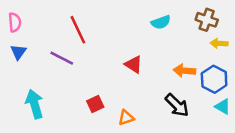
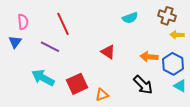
pink semicircle: (15, 22) -> (23, 22), moved
cyan arrow: (35, 104) -> (43, 78), moved, turned -45
red square: (95, 104) -> (77, 84), size x1.5

